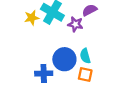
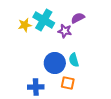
blue cross: (44, 73) -> (36, 87), moved
orange square: (85, 75) -> (68, 83), moved

